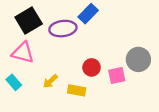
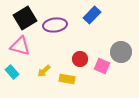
blue rectangle: (88, 14) -> (92, 15), moved
pink square: (117, 75) -> (102, 66), turned 35

